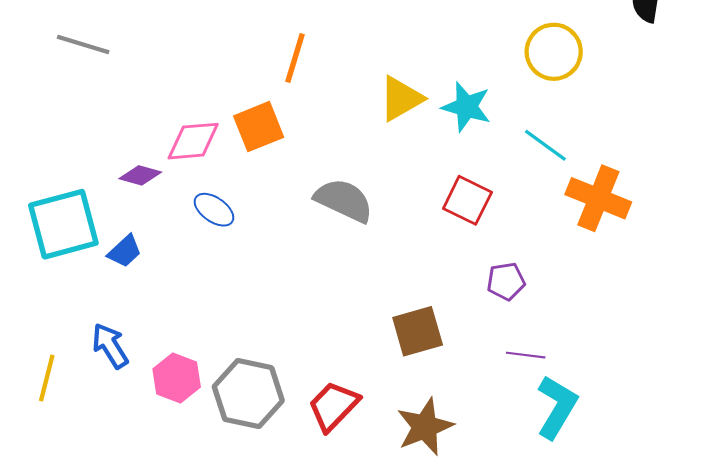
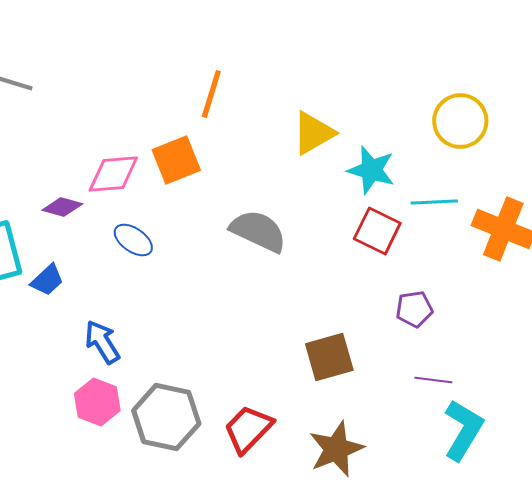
yellow circle: (554, 52) -> (460, 121), moved
cyan star: (466, 107) -> (371, 170), moved
cyan line: (545, 145) -> (434, 202), moved, turned -39
blue arrow: (110, 346) -> (102, 342), moved

